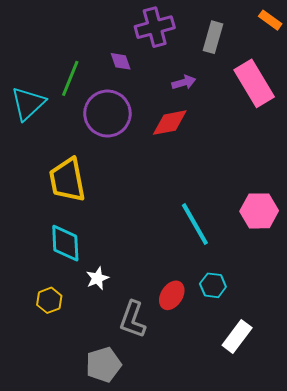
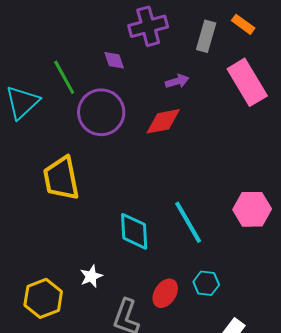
orange rectangle: (270, 20) -> (243, 24), moved
green line: (70, 78) -> (64, 77), turned -51
cyan diamond: (65, 243) -> (134, 231), moved
yellow hexagon: (49, 300) -> (43, 298), size x1.5

